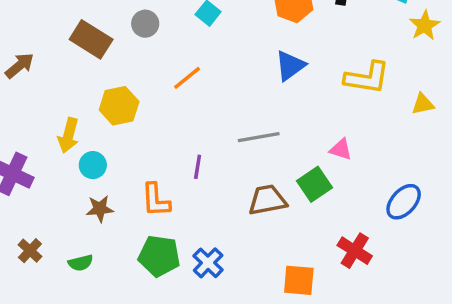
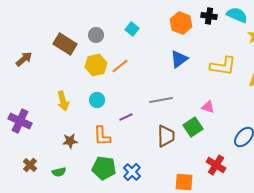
yellow hexagon: (119, 106) -> (96, 65), moved
yellow arrow: (68, 135) -> (63, 101), moved, turned -30
cyan circle: (93, 165) -> (97, 100), moved
purple line: (198, 167) -> (126, 117), turned 56
brown trapezoid: (267, 200) -> (166, 136), turned 100

